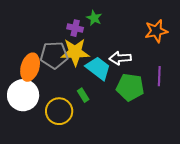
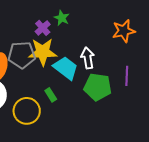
purple cross: (75, 28) -> (43, 28), turned 35
white arrow: (120, 58) -> (88, 58), turned 85

